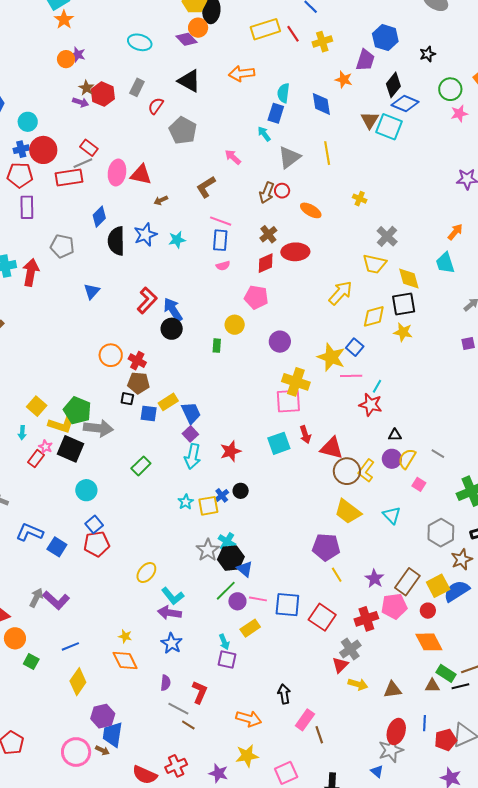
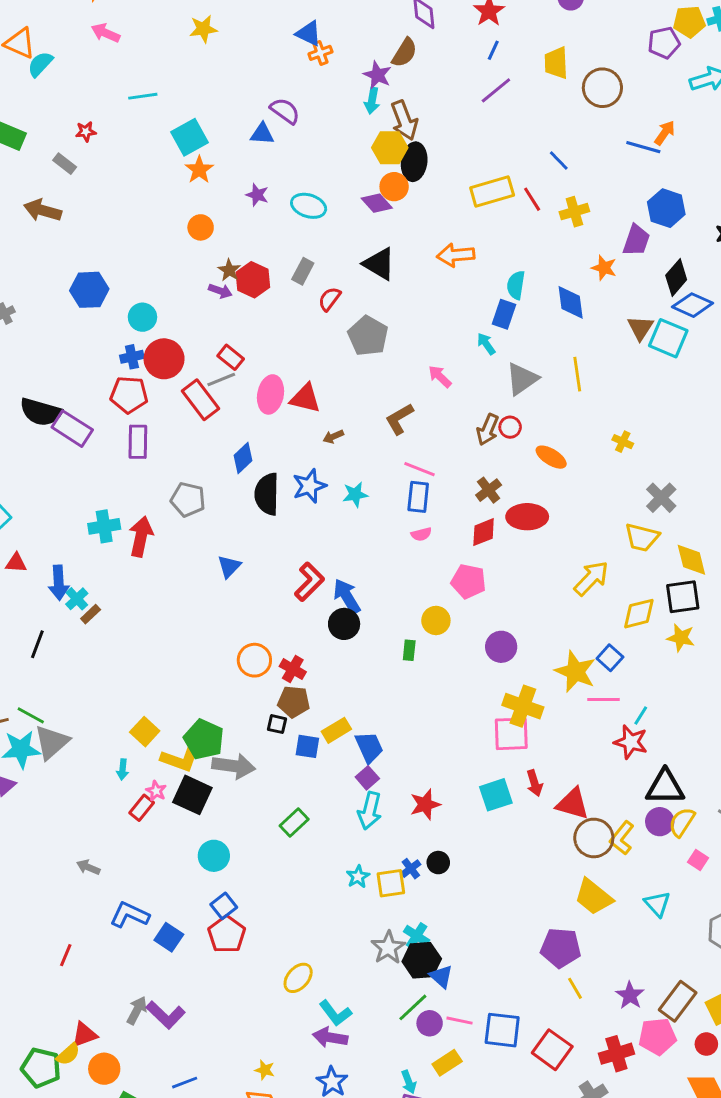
purple star: (78, 55) -> (257, 195), moved
red rectangle: (69, 177) -> (200, 400), turned 60
black triangle: (395, 435) -> (665, 787), size x2.0
red pentagon: (97, 544) -> (227, 934), turned -30

